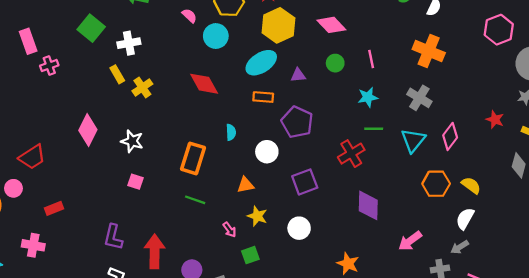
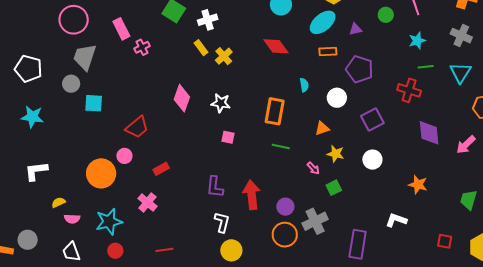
red cross: (351, 154) -> (409, 90), turned -35
pink arrow: (410, 241) -> (466, 145), moved
pink cross: (33, 245) -> (147, 202), turned 36

